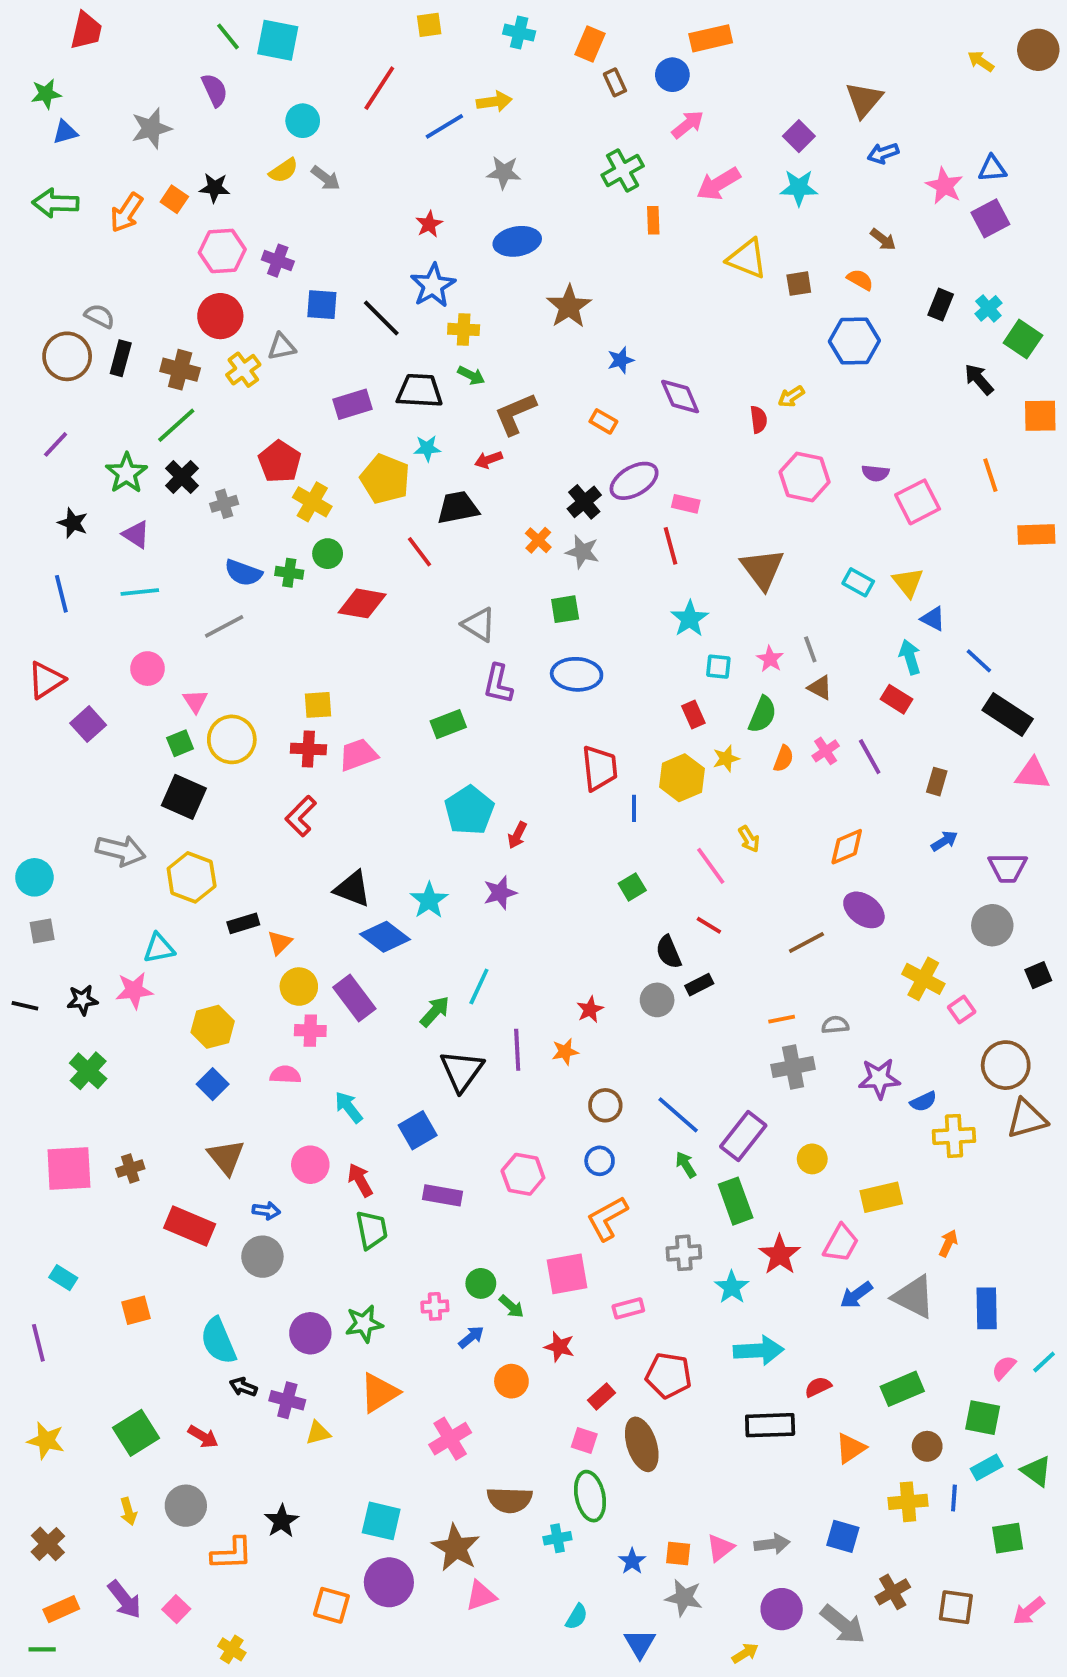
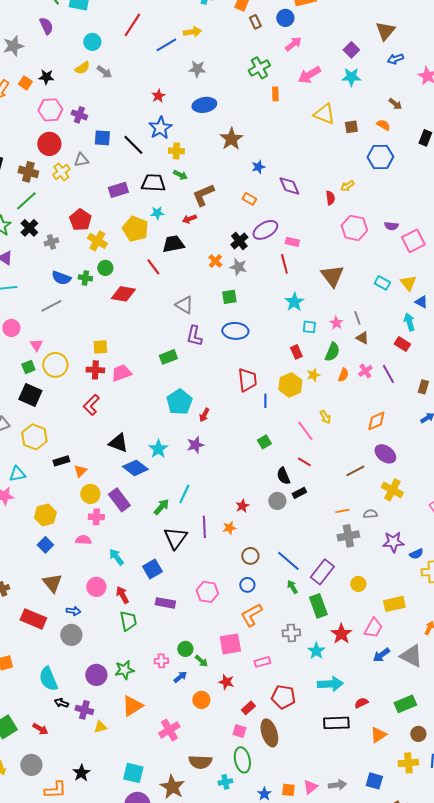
yellow cross: (923, 979) -> (392, 490), moved

